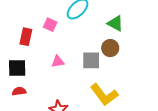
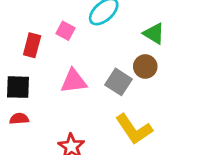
gray square: (91, 60) -> (119, 82), turned 30
pink triangle: (58, 62) -> (74, 81), size x1.5

